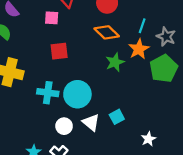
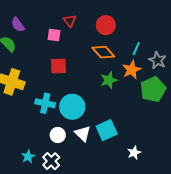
cyan square: (117, 117) -> (107, 130), size x1.5

